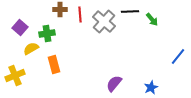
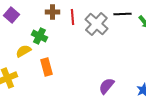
purple square: (20, 28) -> (11, 15), moved
green cross: (47, 34) -> (39, 36), turned 35

